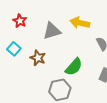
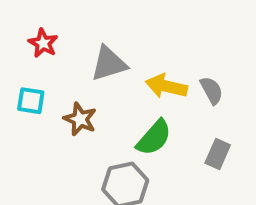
yellow arrow: (80, 23) -> (166, 86), moved
cyan square: (14, 49) -> (31, 101), turned -32

